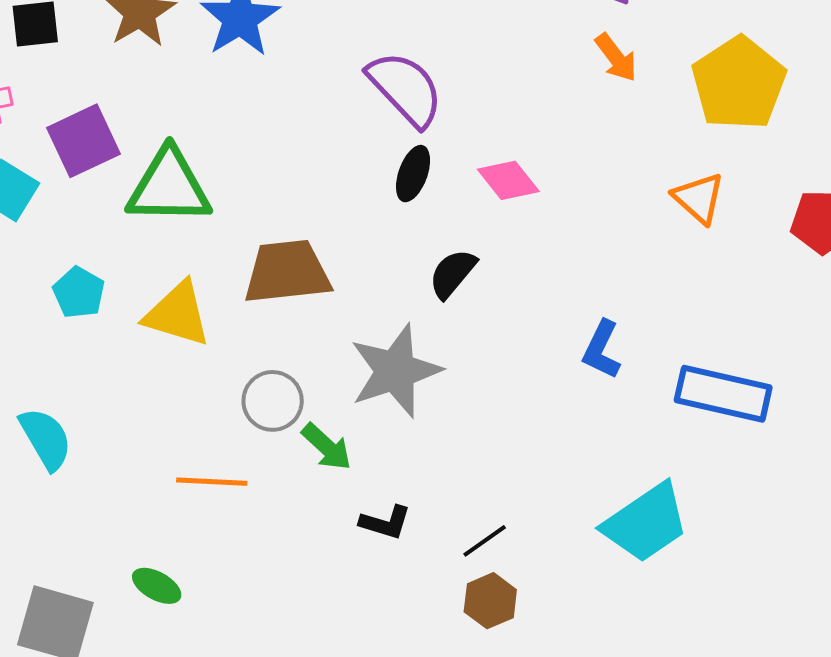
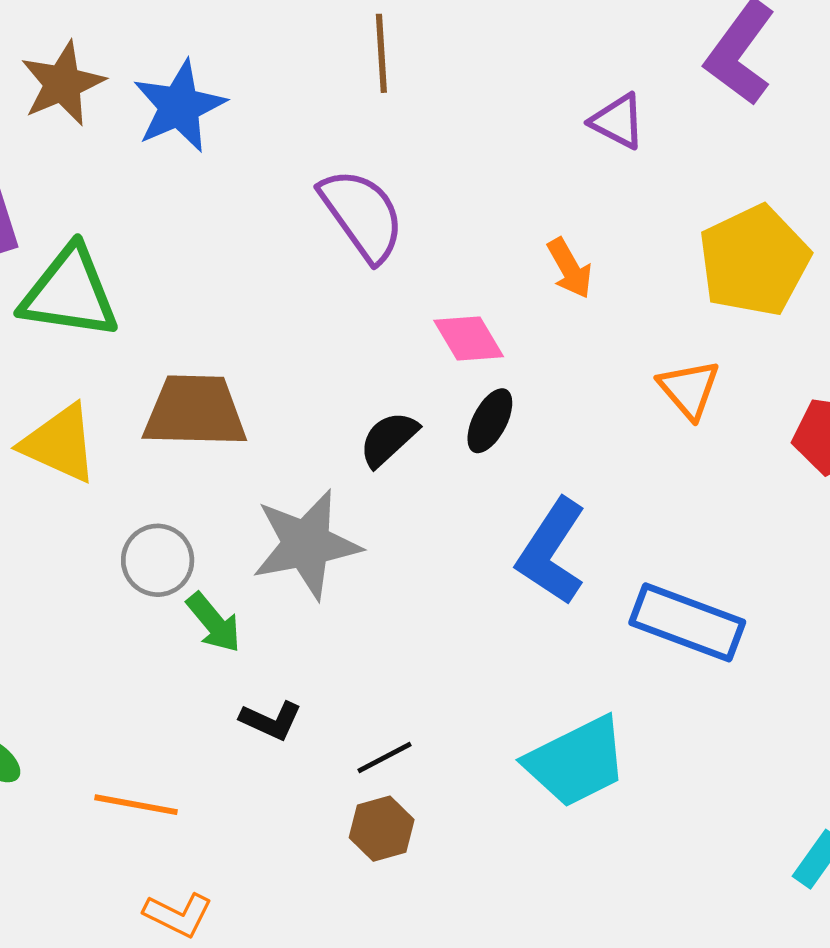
orange arrow: (616, 58) -> (570, 268), moved
black ellipse: (413, 174) -> (490, 421), moved
blue L-shape: (602, 350) -> (552, 552), size x1.5
orange line: (212, 482) -> (136, 805), moved

